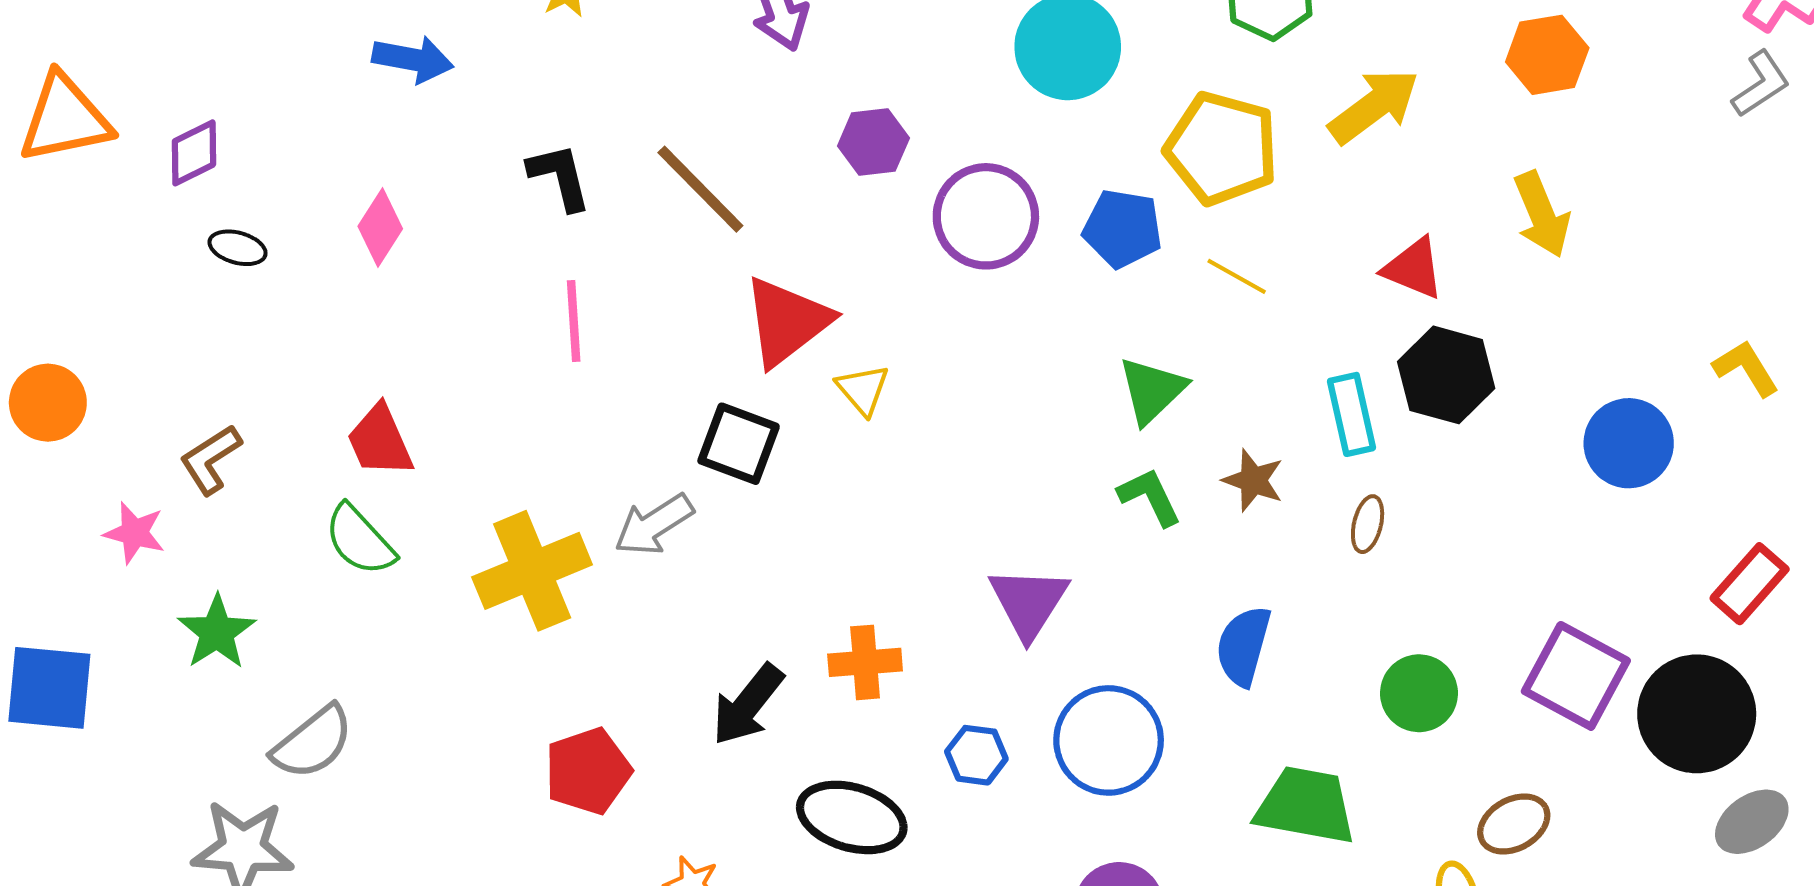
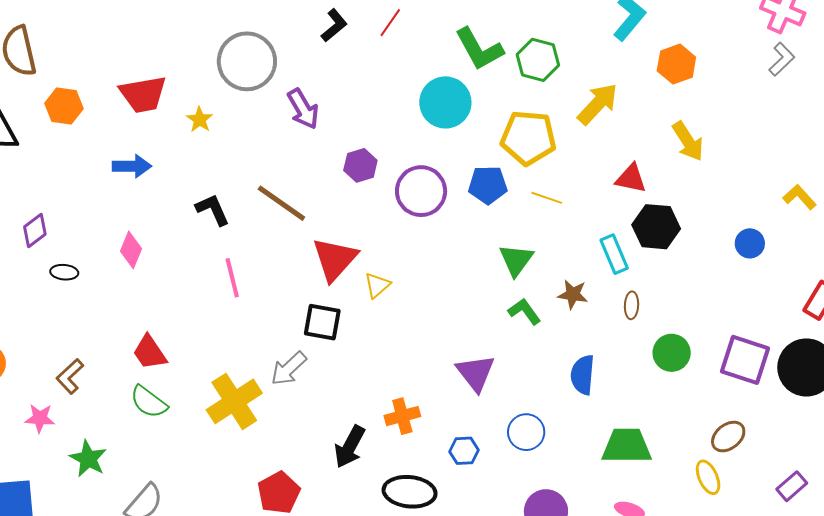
yellow triangle: (863, 390) -> (377, 285), turned 40
blue circle: (1629, 443) -> (750, 243), size x0.7
green circle: (1419, 693) -> (672, 353), moved
blue circle: (1109, 740) -> (526, 432), size x0.7

